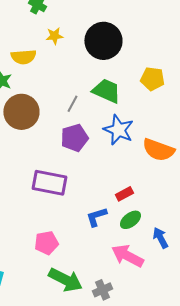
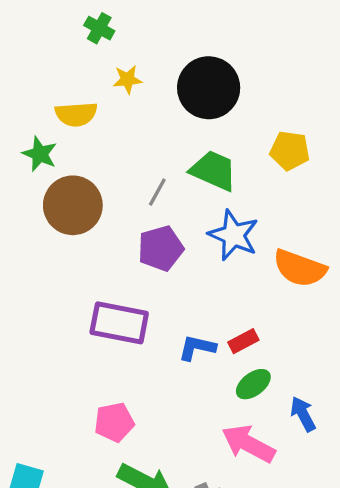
blue L-shape: (96, 217) -> (197, 348), moved, turned 30

